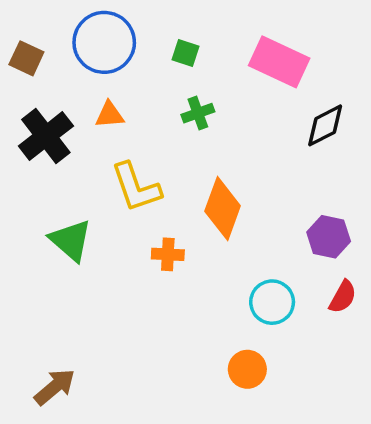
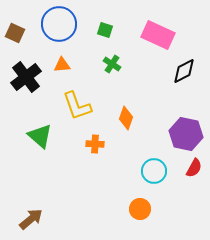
green cross: (198, 113) -> (112, 64), turned -36
orange diamond: (223, 208) -> (126, 118), size x0.7
purple hexagon: (329, 237) -> (186, 134), size x1.4

